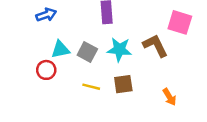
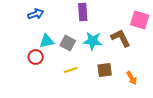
brown square: (123, 84) -> (105, 70), moved
yellow line: (91, 87) -> (71, 70), turned -32

